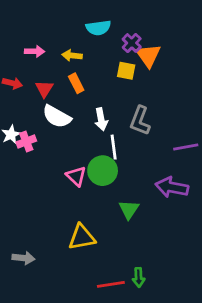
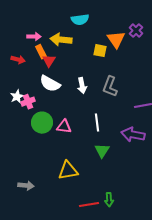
purple cross: (132, 43) -> (136, 31), moved
yellow arrow: (72, 55) -> (61, 40), size x1.5
orange rectangle: (76, 83) -> (41, 52), moved
red triangle: (44, 89) -> (49, 61), moved
white line: (114, 147) -> (97, 123), moved
green circle: (103, 171) -> (42, 123), moved
pink triangle: (76, 176) -> (64, 127), turned -35

